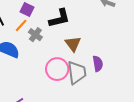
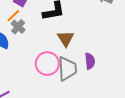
gray cross: (35, 35) -> (18, 27), moved

